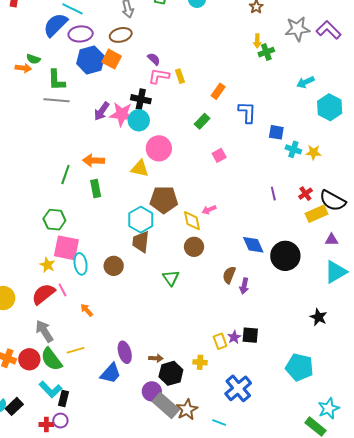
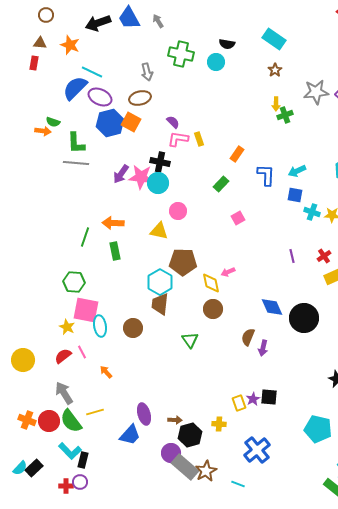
purple ellipse: (81, 34) -> (100, 97), turned 30
cyan arrow: (305, 82) -> (297, 171), moved
pink circle: (159, 148) -> (178, 211), size x0.7
red semicircle: (43, 294) -> (63, 356), size x0.7

